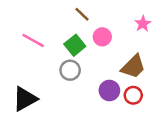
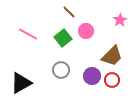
gray circle: (70, 70) -> (61, 70), moved

